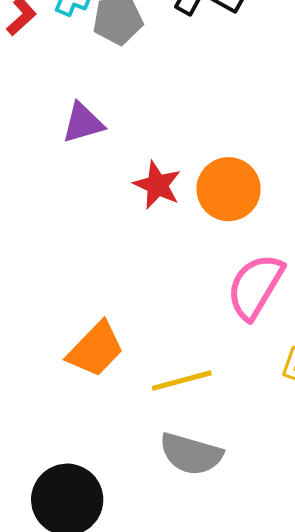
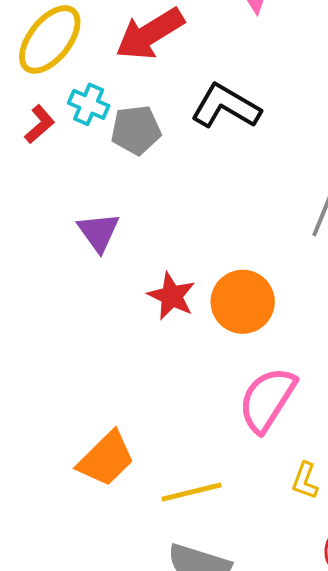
purple triangle: (83, 123) -> (99, 232), turned -51

